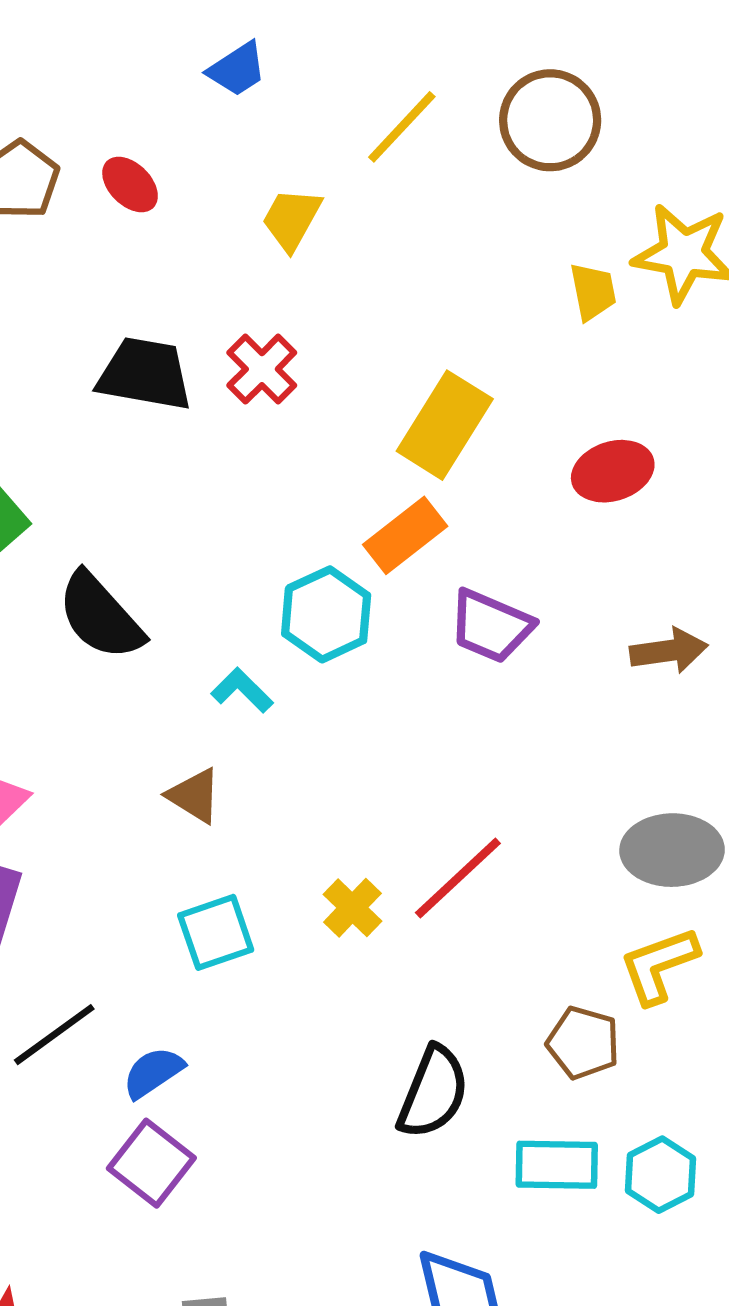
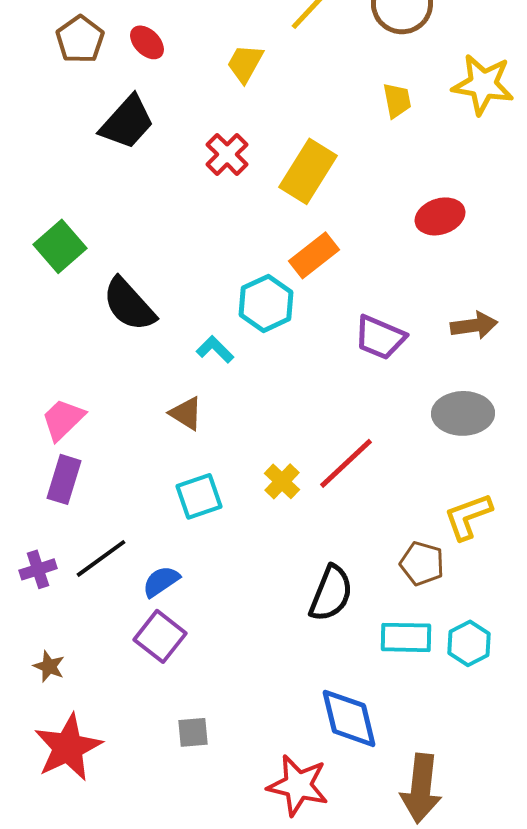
yellow trapezoid: (593, 292) -> (397, 100), moved
black trapezoid: (145, 374) -> (127, 122), moved, turned 122
yellow rectangle: (445, 425) -> (308, 171), moved
purple trapezoid: (491, 626) -> (380, 337), moved
gray ellipse: (672, 850) -> (463, 413), moved

